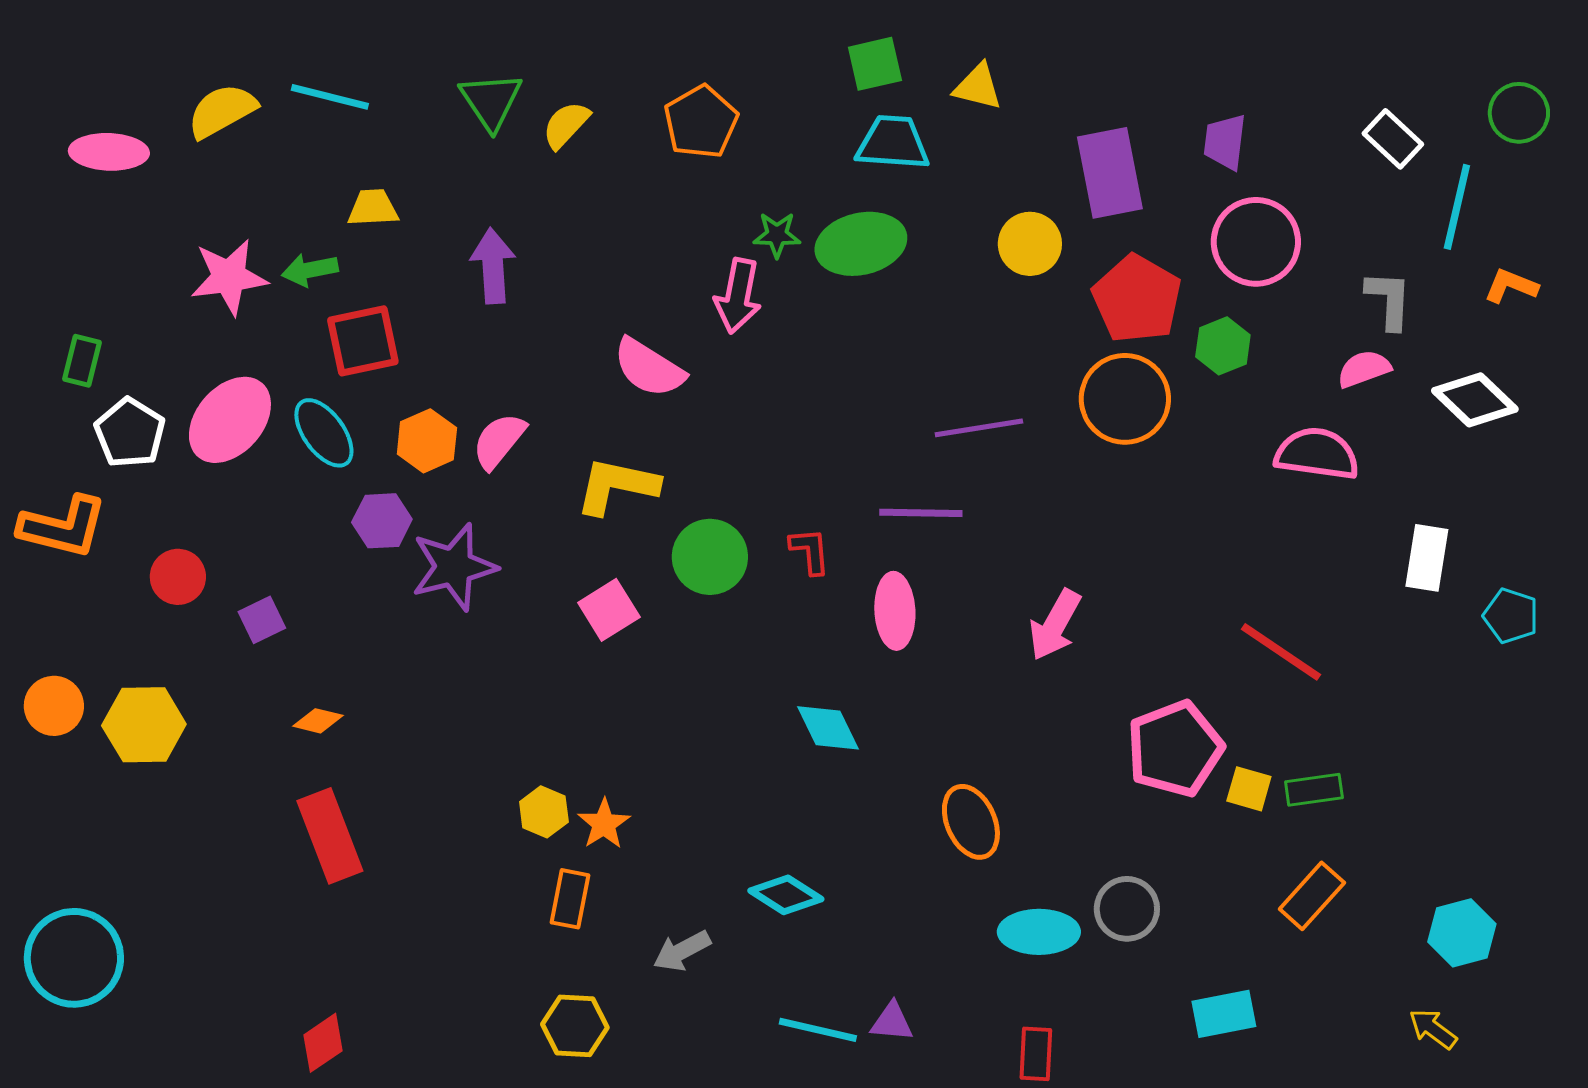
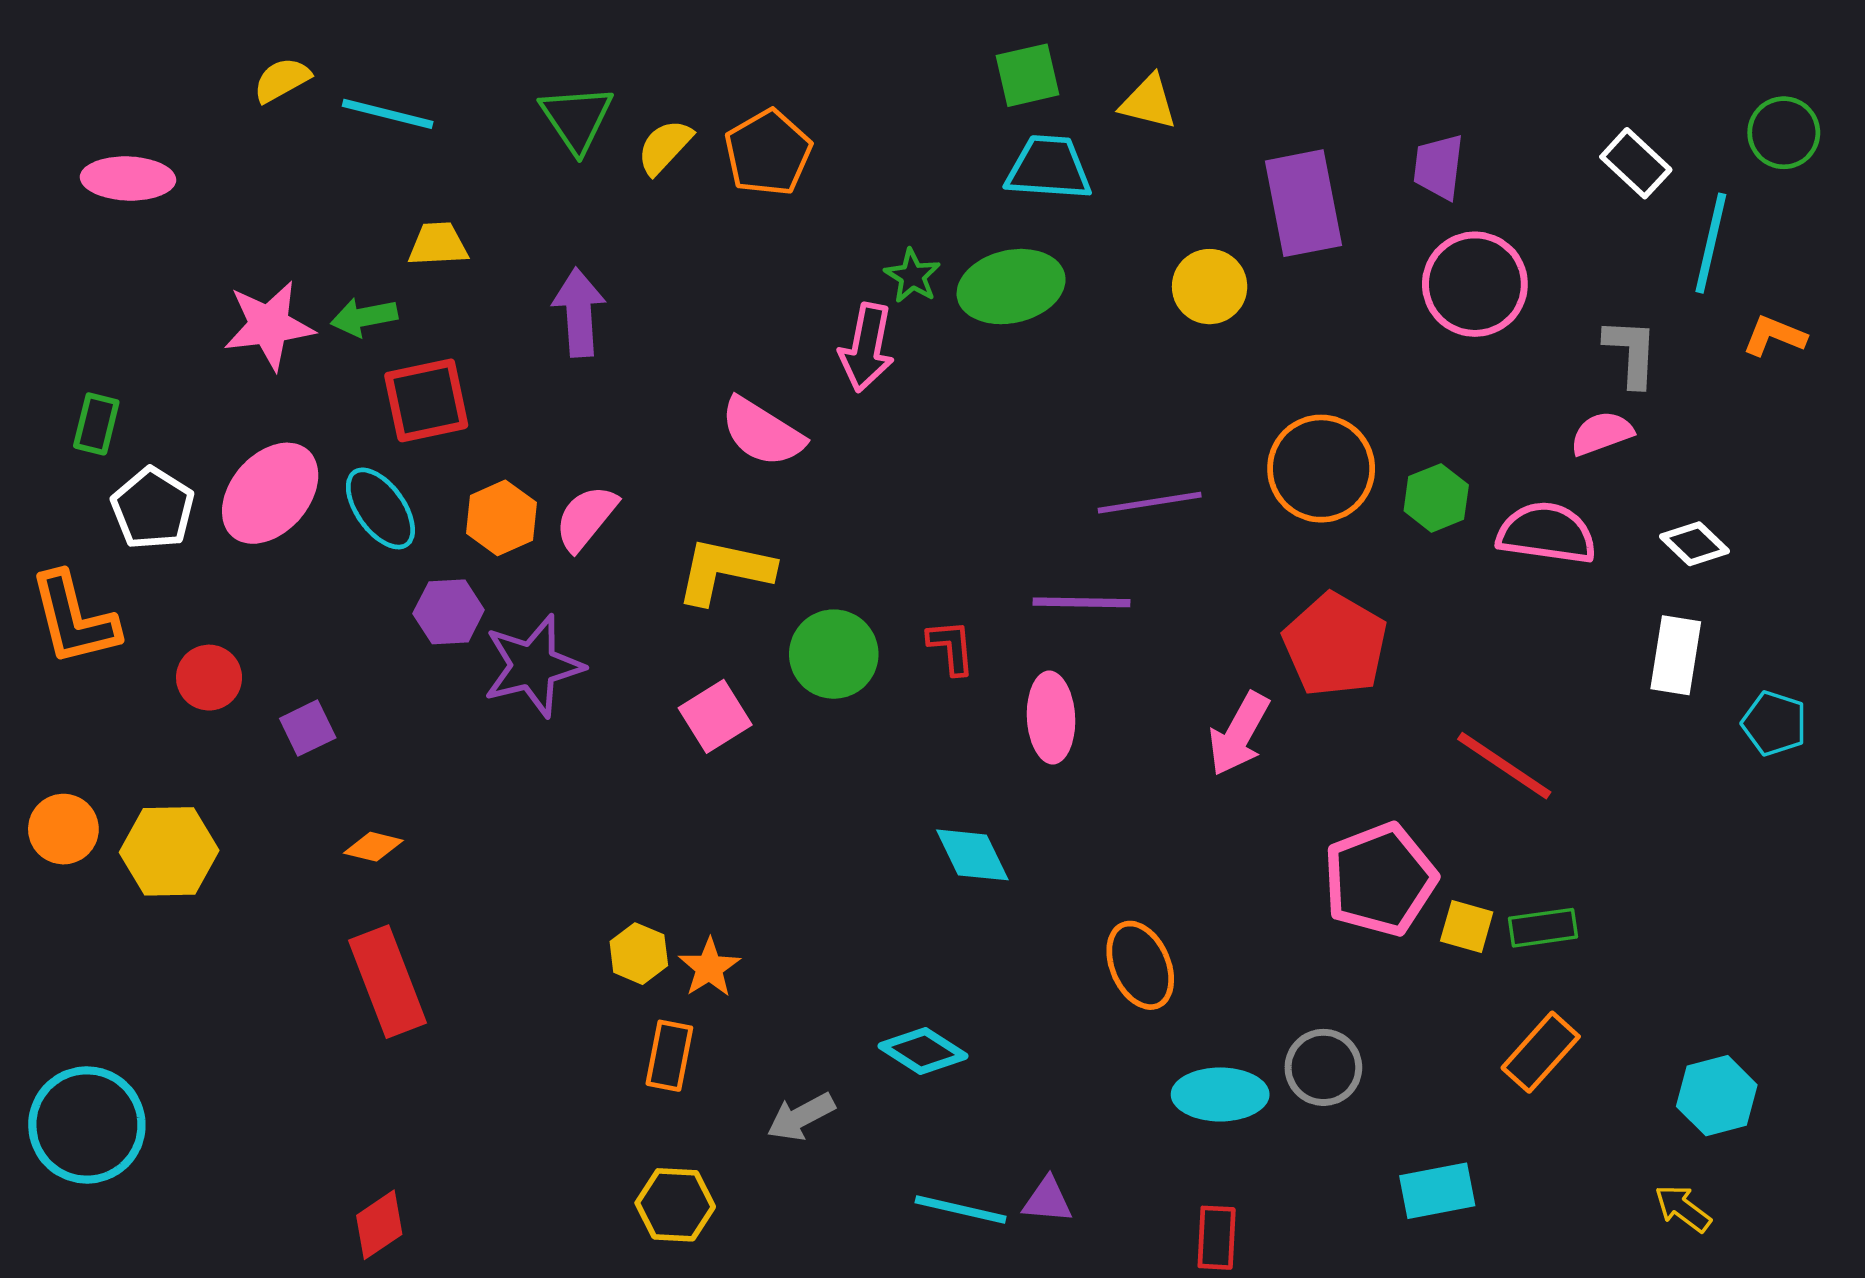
yellow semicircle: (222, 111) -> (282, 80), moved, size x0.7
orange pentagon: (701, 122) -> (768, 153), moved
green star: (777, 235) -> (912, 276), turned 30
red pentagon: (1137, 299) -> (1335, 645), moved
green hexagon: (1223, 346) -> (1436, 498), moved
white diamond: (1475, 400) -> (1695, 544), moved, size x0.7
orange L-shape: (63, 527) -> (74, 619), turned 62

